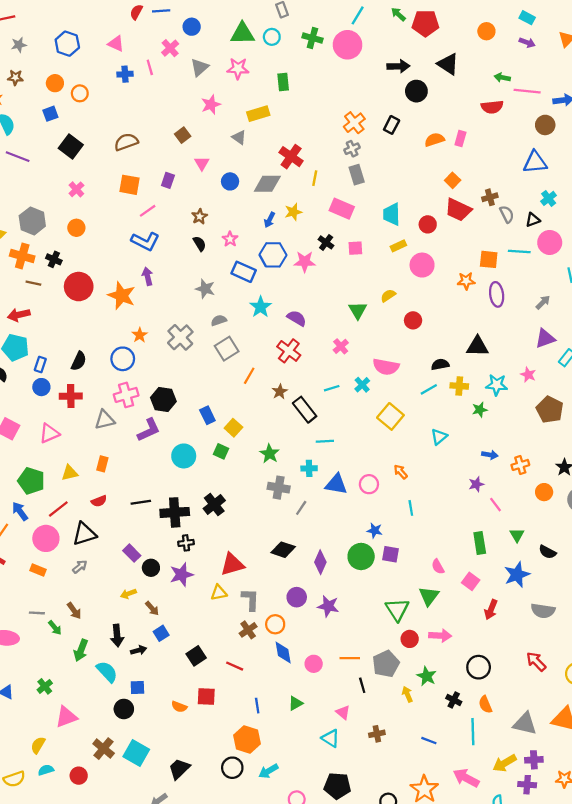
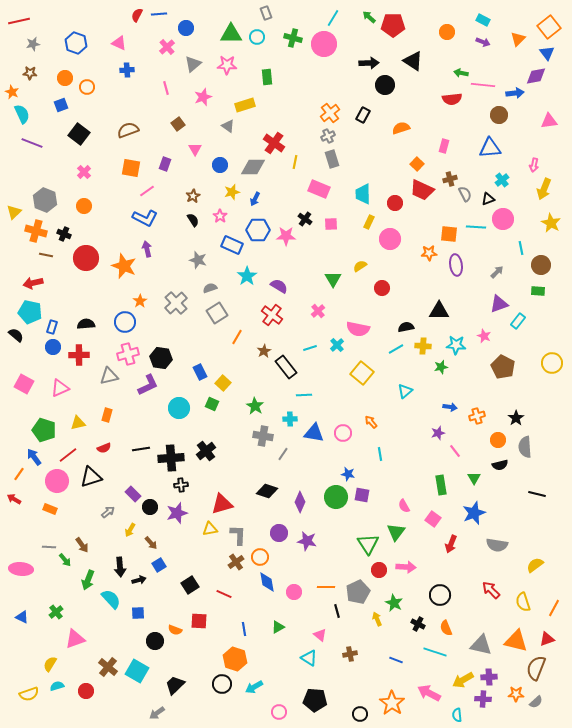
pink line: (150, 67) -> (166, 88), moved
pink rectangle: (460, 139) -> (444, 146), moved
yellow star: (293, 212) -> (232, 192), moved
yellow rectangle: (398, 246) -> (369, 222), turned -40
black semicircle: (79, 361) -> (86, 324), turned -120
black semicircle: (547, 552) -> (500, 465), moved, turned -42
gray arrow: (80, 567) -> (108, 512), moved
yellow arrow: (128, 594) -> (130, 530), turned -40
black circle: (124, 709) -> (155, 641), moved
cyan line: (473, 732) -> (435, 652), turned -70

